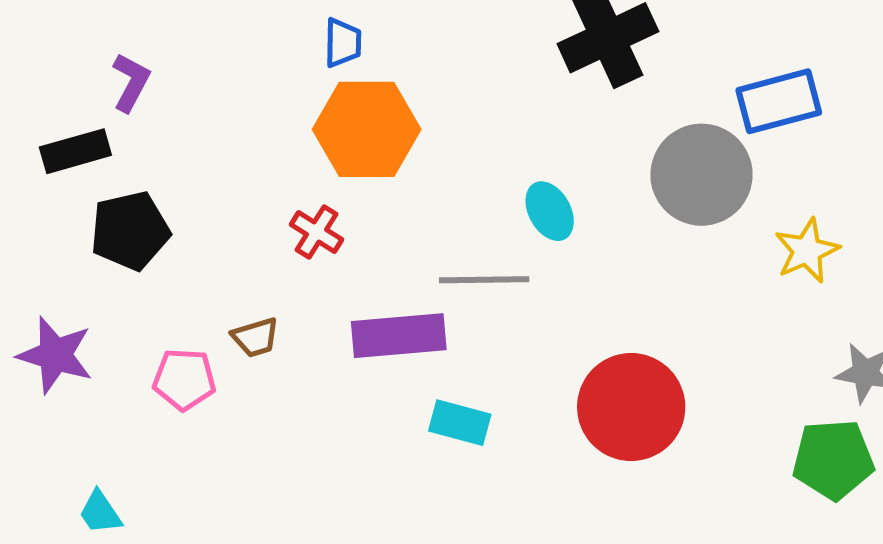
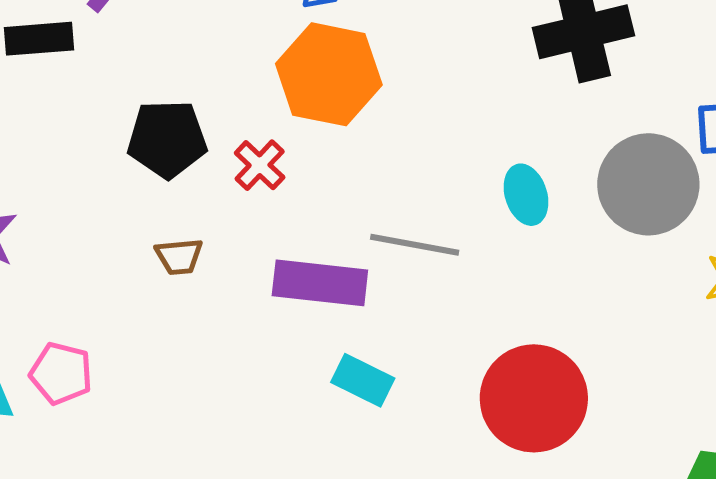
cyan ellipse: (550, 211) -> (526, 195), moved
black pentagon: (130, 231) -> (167, 139), moved
pink pentagon: (184, 379) -> (61, 373), moved

